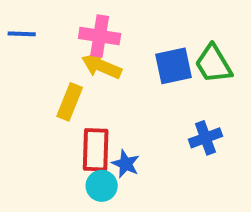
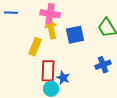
yellow arrow: (102, 66) -> (51, 29), turned 54
blue square: (174, 66) -> (75, 35), moved

